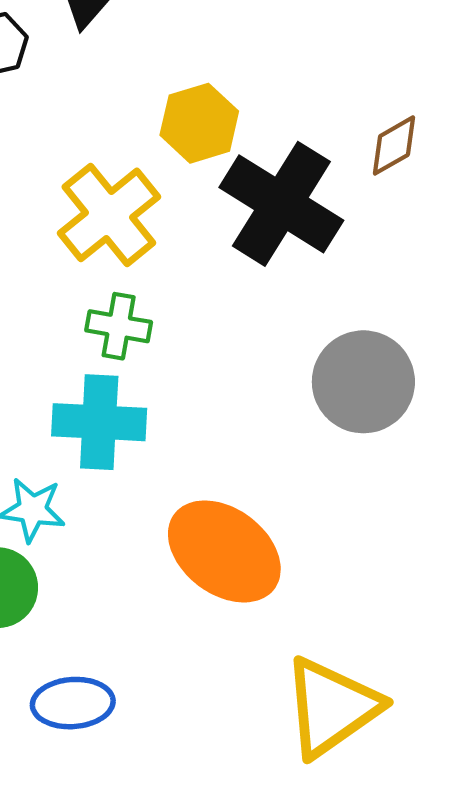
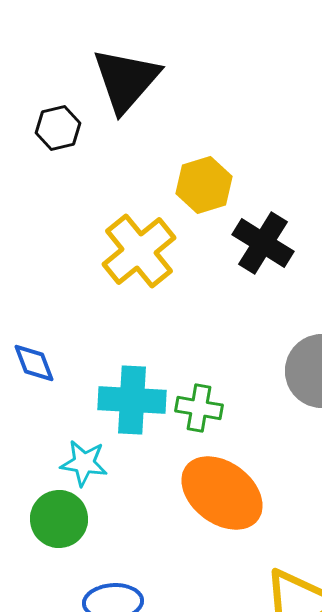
black cross: (281, 204) -> (263, 243), size x0.7
green cross: (119, 326) -> (199, 408), moved

